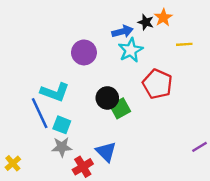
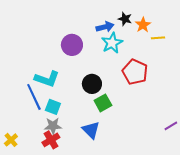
orange star: (163, 17) -> (143, 25), moved
green square: (120, 108) -> (103, 103), moved
red cross: (83, 167) -> (51, 140), moved

